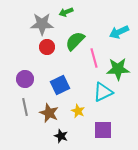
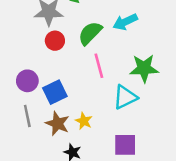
cyan arrow: (119, 32) -> (125, 22), moved
pink line: (94, 58) -> (99, 66), moved
blue square: (60, 85) -> (55, 92), moved
yellow star: (78, 111) -> (84, 121), moved

